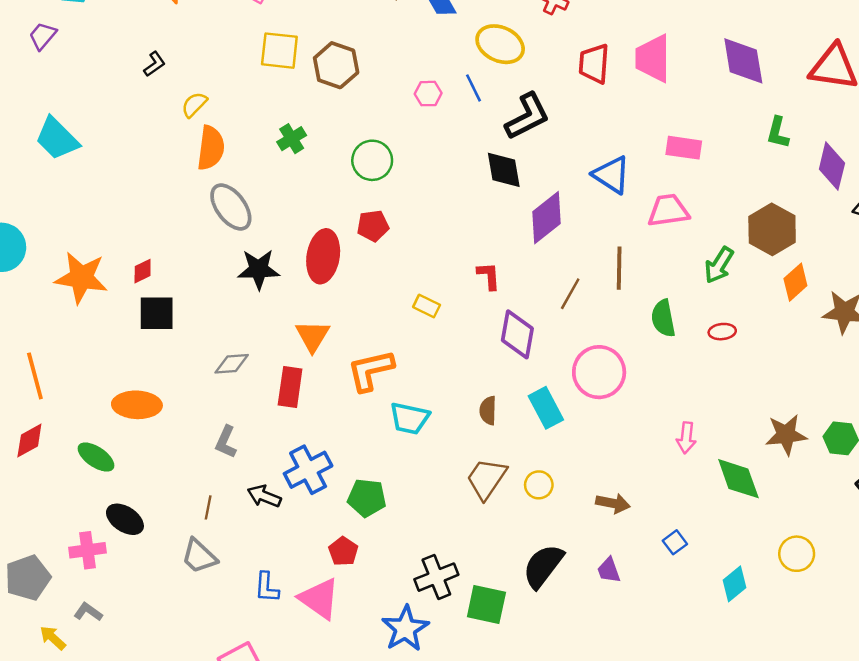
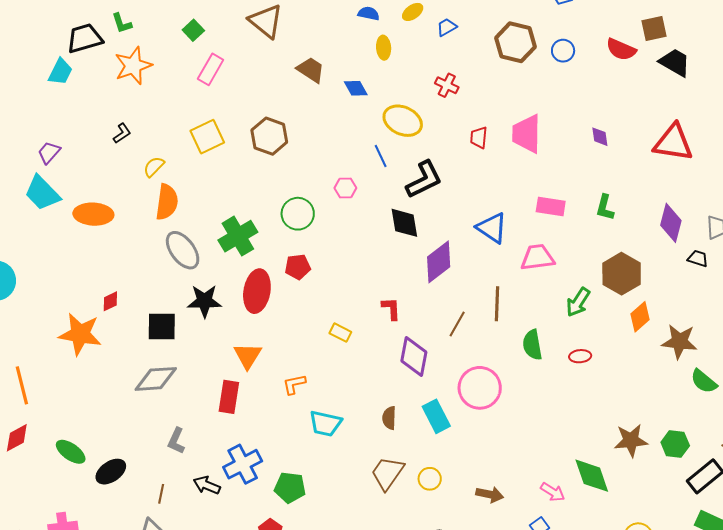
purple trapezoid: (43, 36) -> (49, 153), moved
yellow square: (279, 51) -> (207, 137), moved, turned -32
purple diamond: (743, 61) -> (600, 137), size x0.5
red trapezoid: (594, 64) -> (479, 137), size x0.7
pink hexagon: (428, 94) -> (345, 188), moved
green L-shape: (778, 133) -> (605, 208), moved
green cross: (292, 139) -> (238, 236), moved, size x1.6
orange star: (81, 278) -> (80, 334), moved
black square: (157, 313) -> (162, 326), moved
gray diamond: (232, 364) -> (156, 379), moved, size x1.5
orange L-shape: (370, 370) -> (294, 384), size x0.6
orange ellipse: (137, 405) -> (93, 214), moved
pink arrow: (686, 438) -> (553, 492), moved, turned -65
black ellipse: (125, 519) -> (111, 472), moved, turned -68

